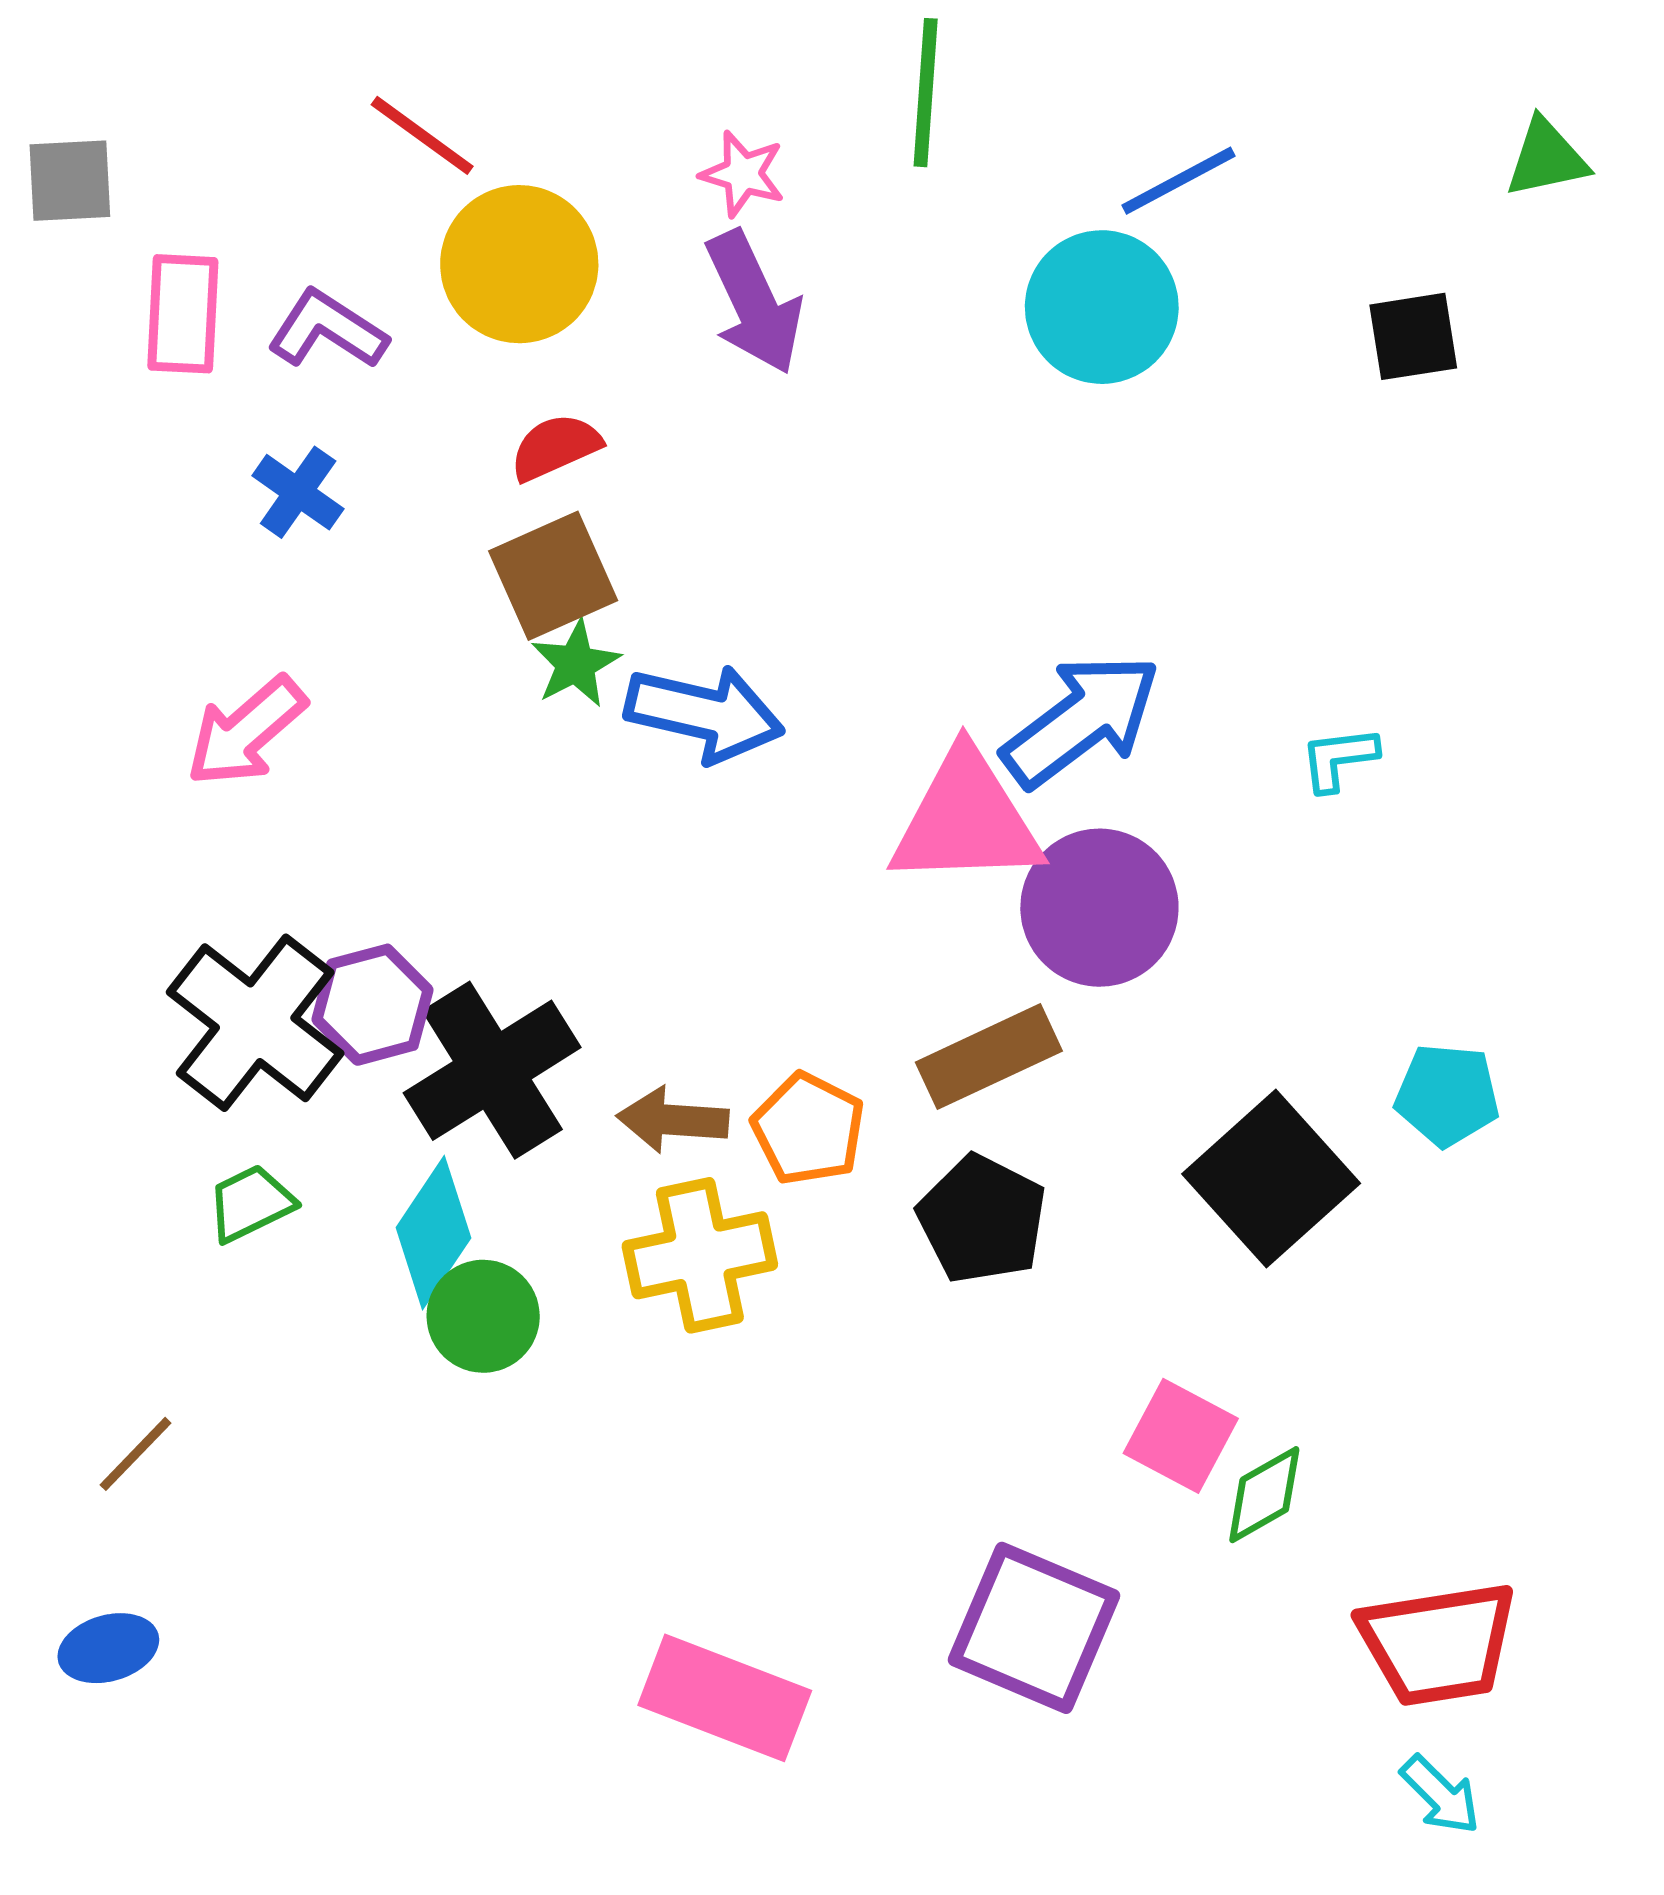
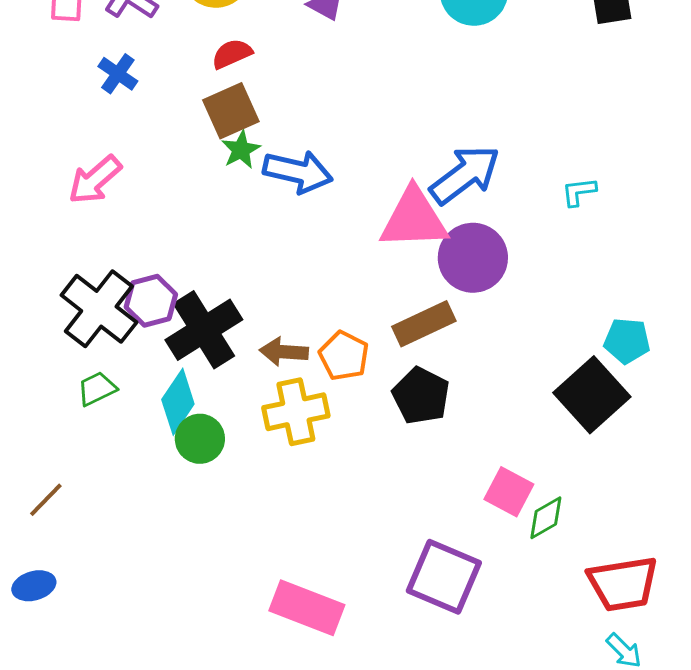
black square: (1271, 1179) -> (592, 395), moved

